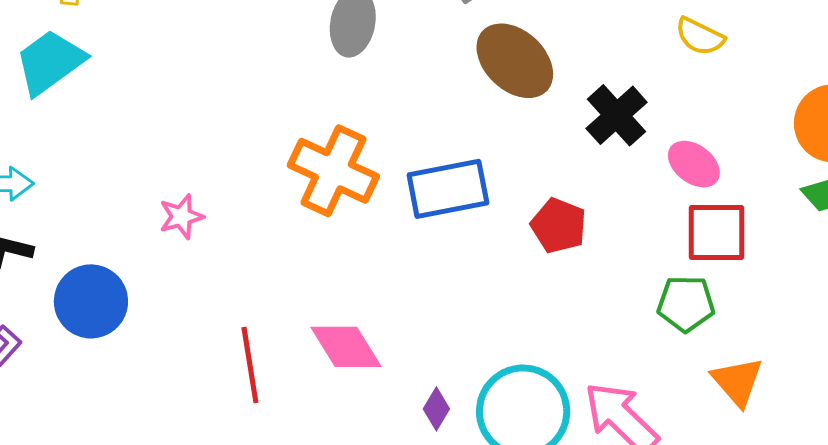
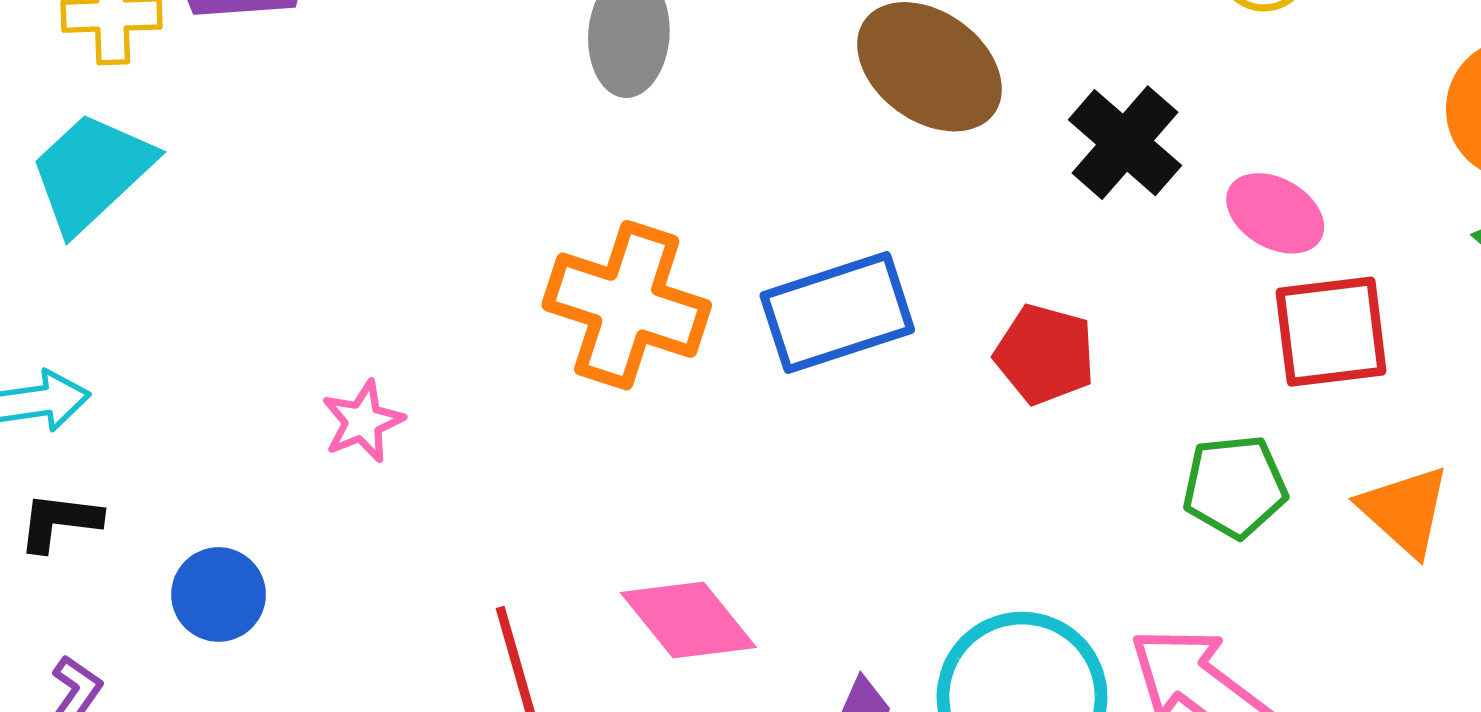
blue circle: (91, 301) -> (219, 595), size x0.7
green pentagon: (686, 304) -> (1235, 486), moved
orange triangle: (737, 382) -> (1405, 511), moved

